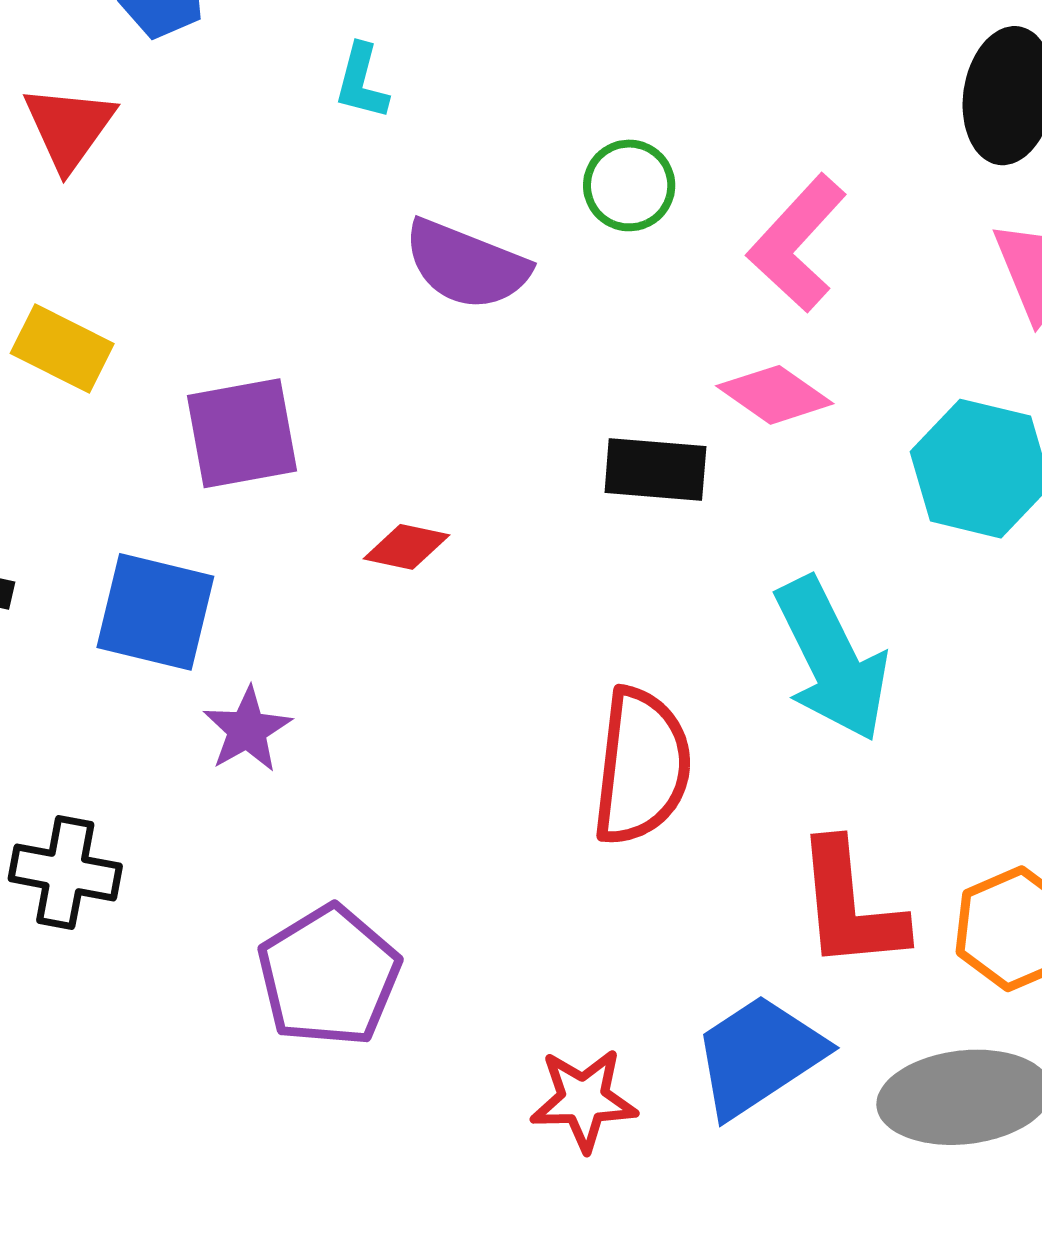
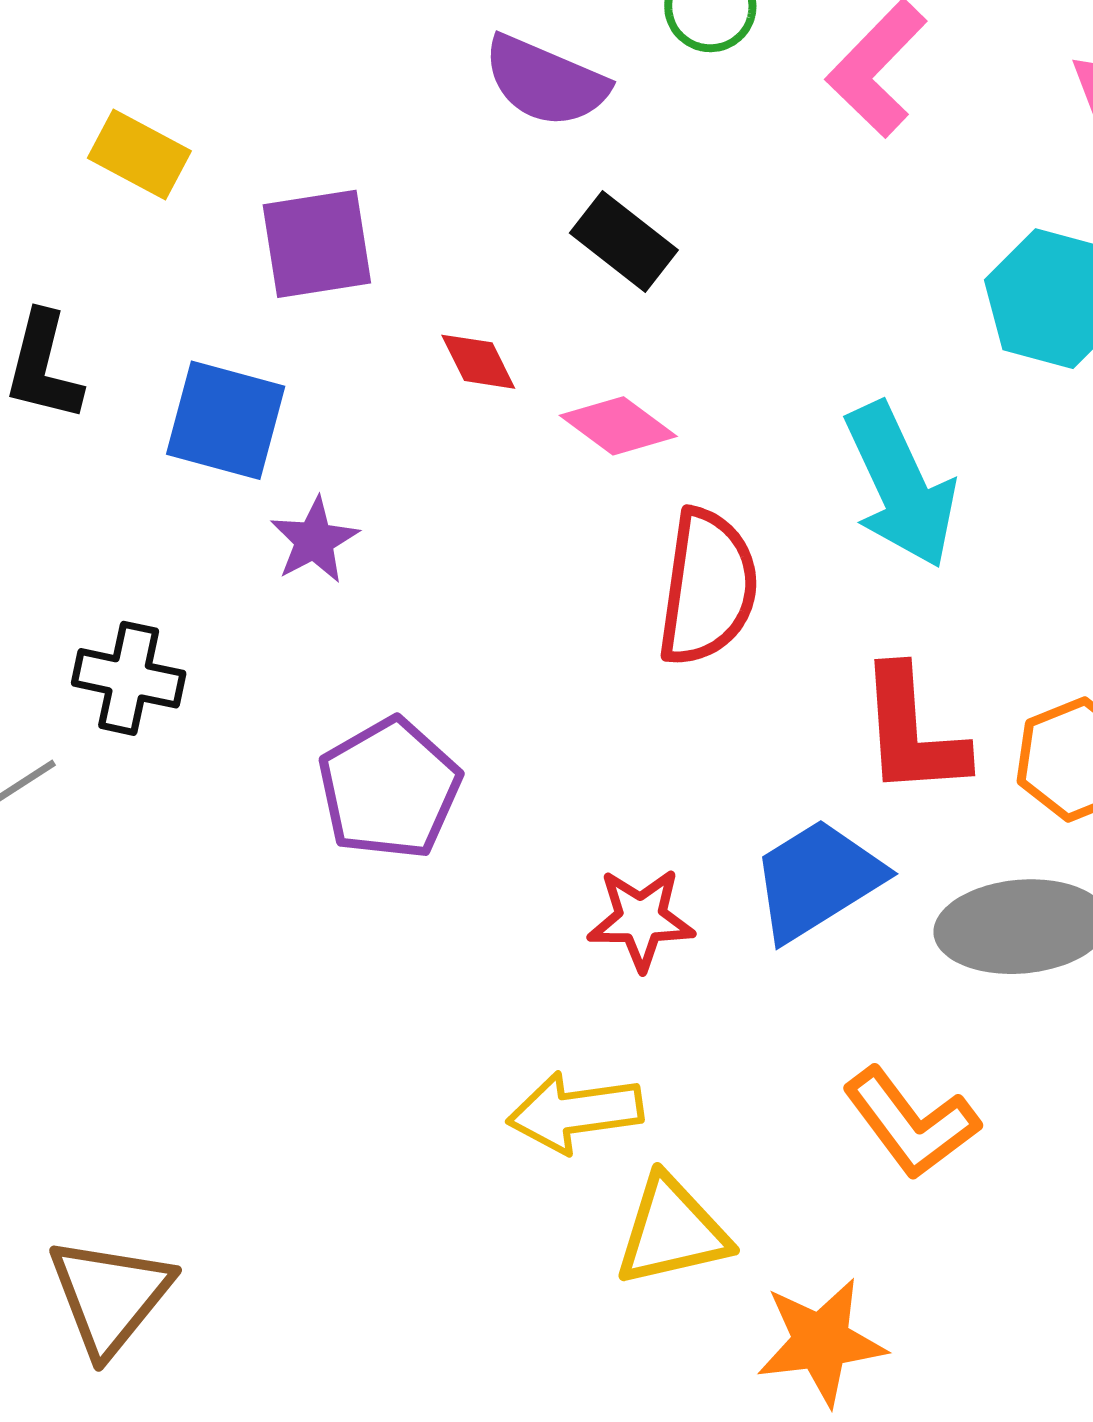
pink diamond: (775, 395) -> (618, 426), moved
black rectangle: (655, 470) -> (624, 241), moved, turned 32
red diamond: (406, 547) -> (478, 362), turned 50

